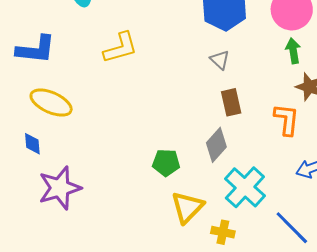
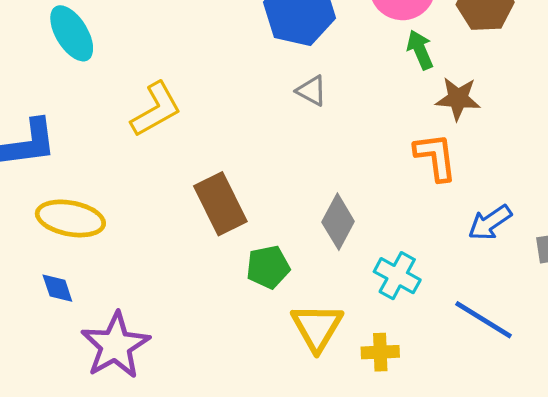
brown rectangle: (231, 102) -> (220, 204), moved, size x1.4
cyan cross: (245, 187) -> (397, 276), size x0.7

